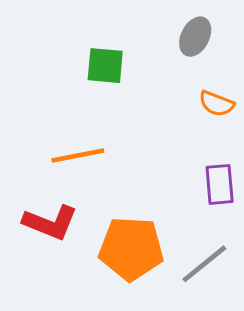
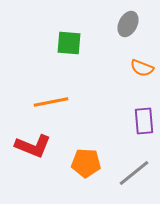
orange pentagon: (131, 249) -> (86, 163), size x0.7

